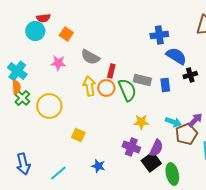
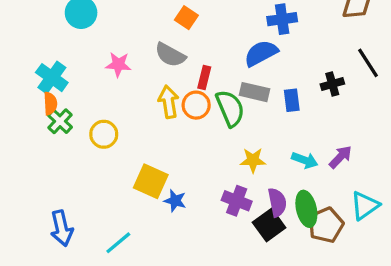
orange square: (66, 34) -> (186, 18), moved
blue semicircle: (176, 56) -> (261, 53), moved, turned -60
yellow circle: (49, 106) -> (104, 134), size x0.7
brown pentagon: (186, 134) -> (326, 225), moved
yellow square: (78, 135) -> (151, 181), size x1.5
purple semicircle: (156, 148) -> (277, 202), turned -36
blue star: (98, 166) -> (175, 201), moved
green ellipse: (172, 174) -> (306, 209), moved

